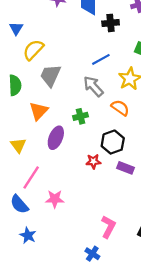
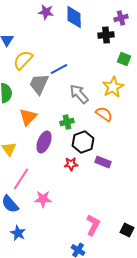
black cross: (111, 23) -> (106, 35), moved
blue line: (101, 59) -> (59, 69), moved
black hexagon: (113, 142) -> (83, 142), moved
red star: (93, 161) -> (71, 164), moved
purple rectangle: (126, 168) -> (103, 162), moved

